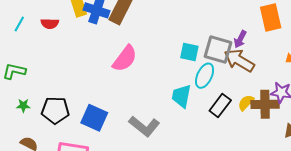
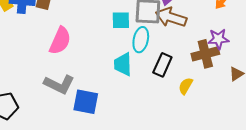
yellow semicircle: (246, 103) -> (186, 86), moved
blue square: (94, 118) -> (86, 102), moved
gray L-shape: (144, 126) -> (59, 84), moved

